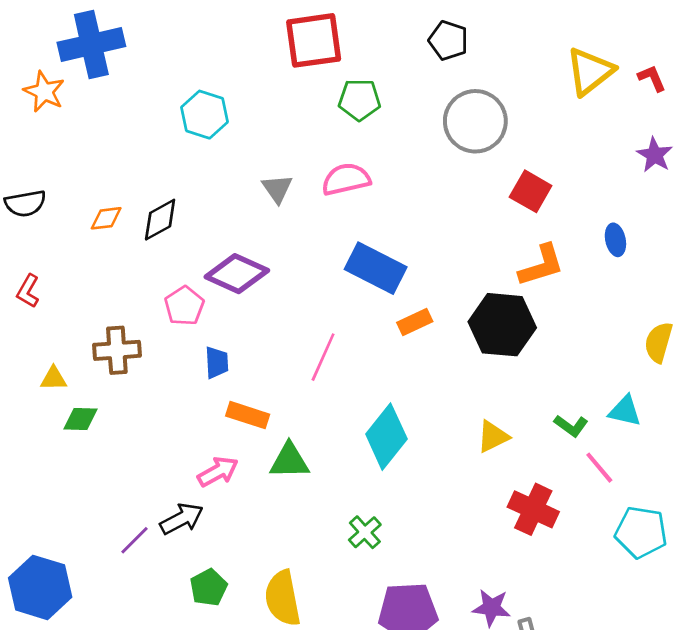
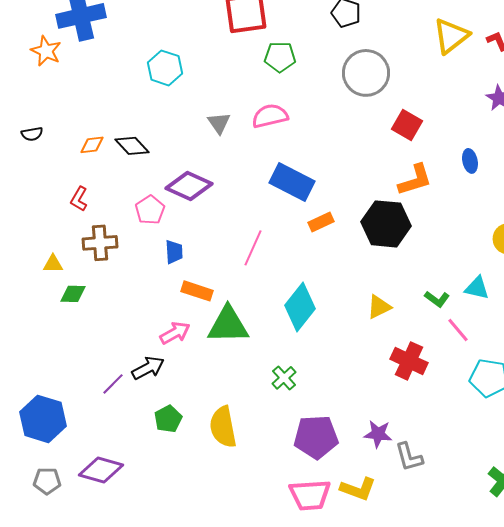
black semicircle: (25, 203) -> (32, 134), size x0.7
black diamond: (160, 220) -> (132, 146), turned 76
red L-shape: (28, 291) -> (79, 199), moved
green triangle: (289, 461) -> (228, 325), size x1.4

